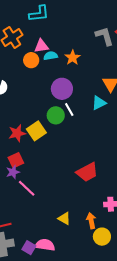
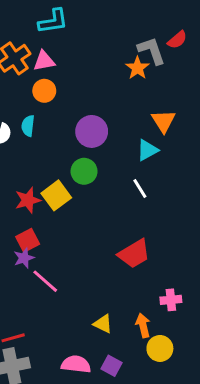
pink triangle: (41, 46) -> (44, 61), moved
cyan semicircle: (51, 56) -> (28, 126), moved, turned -72
orange star: (73, 58) -> (137, 68), moved
white line: (69, 109) -> (140, 188), moved
purple square: (29, 248) -> (112, 366), moved

